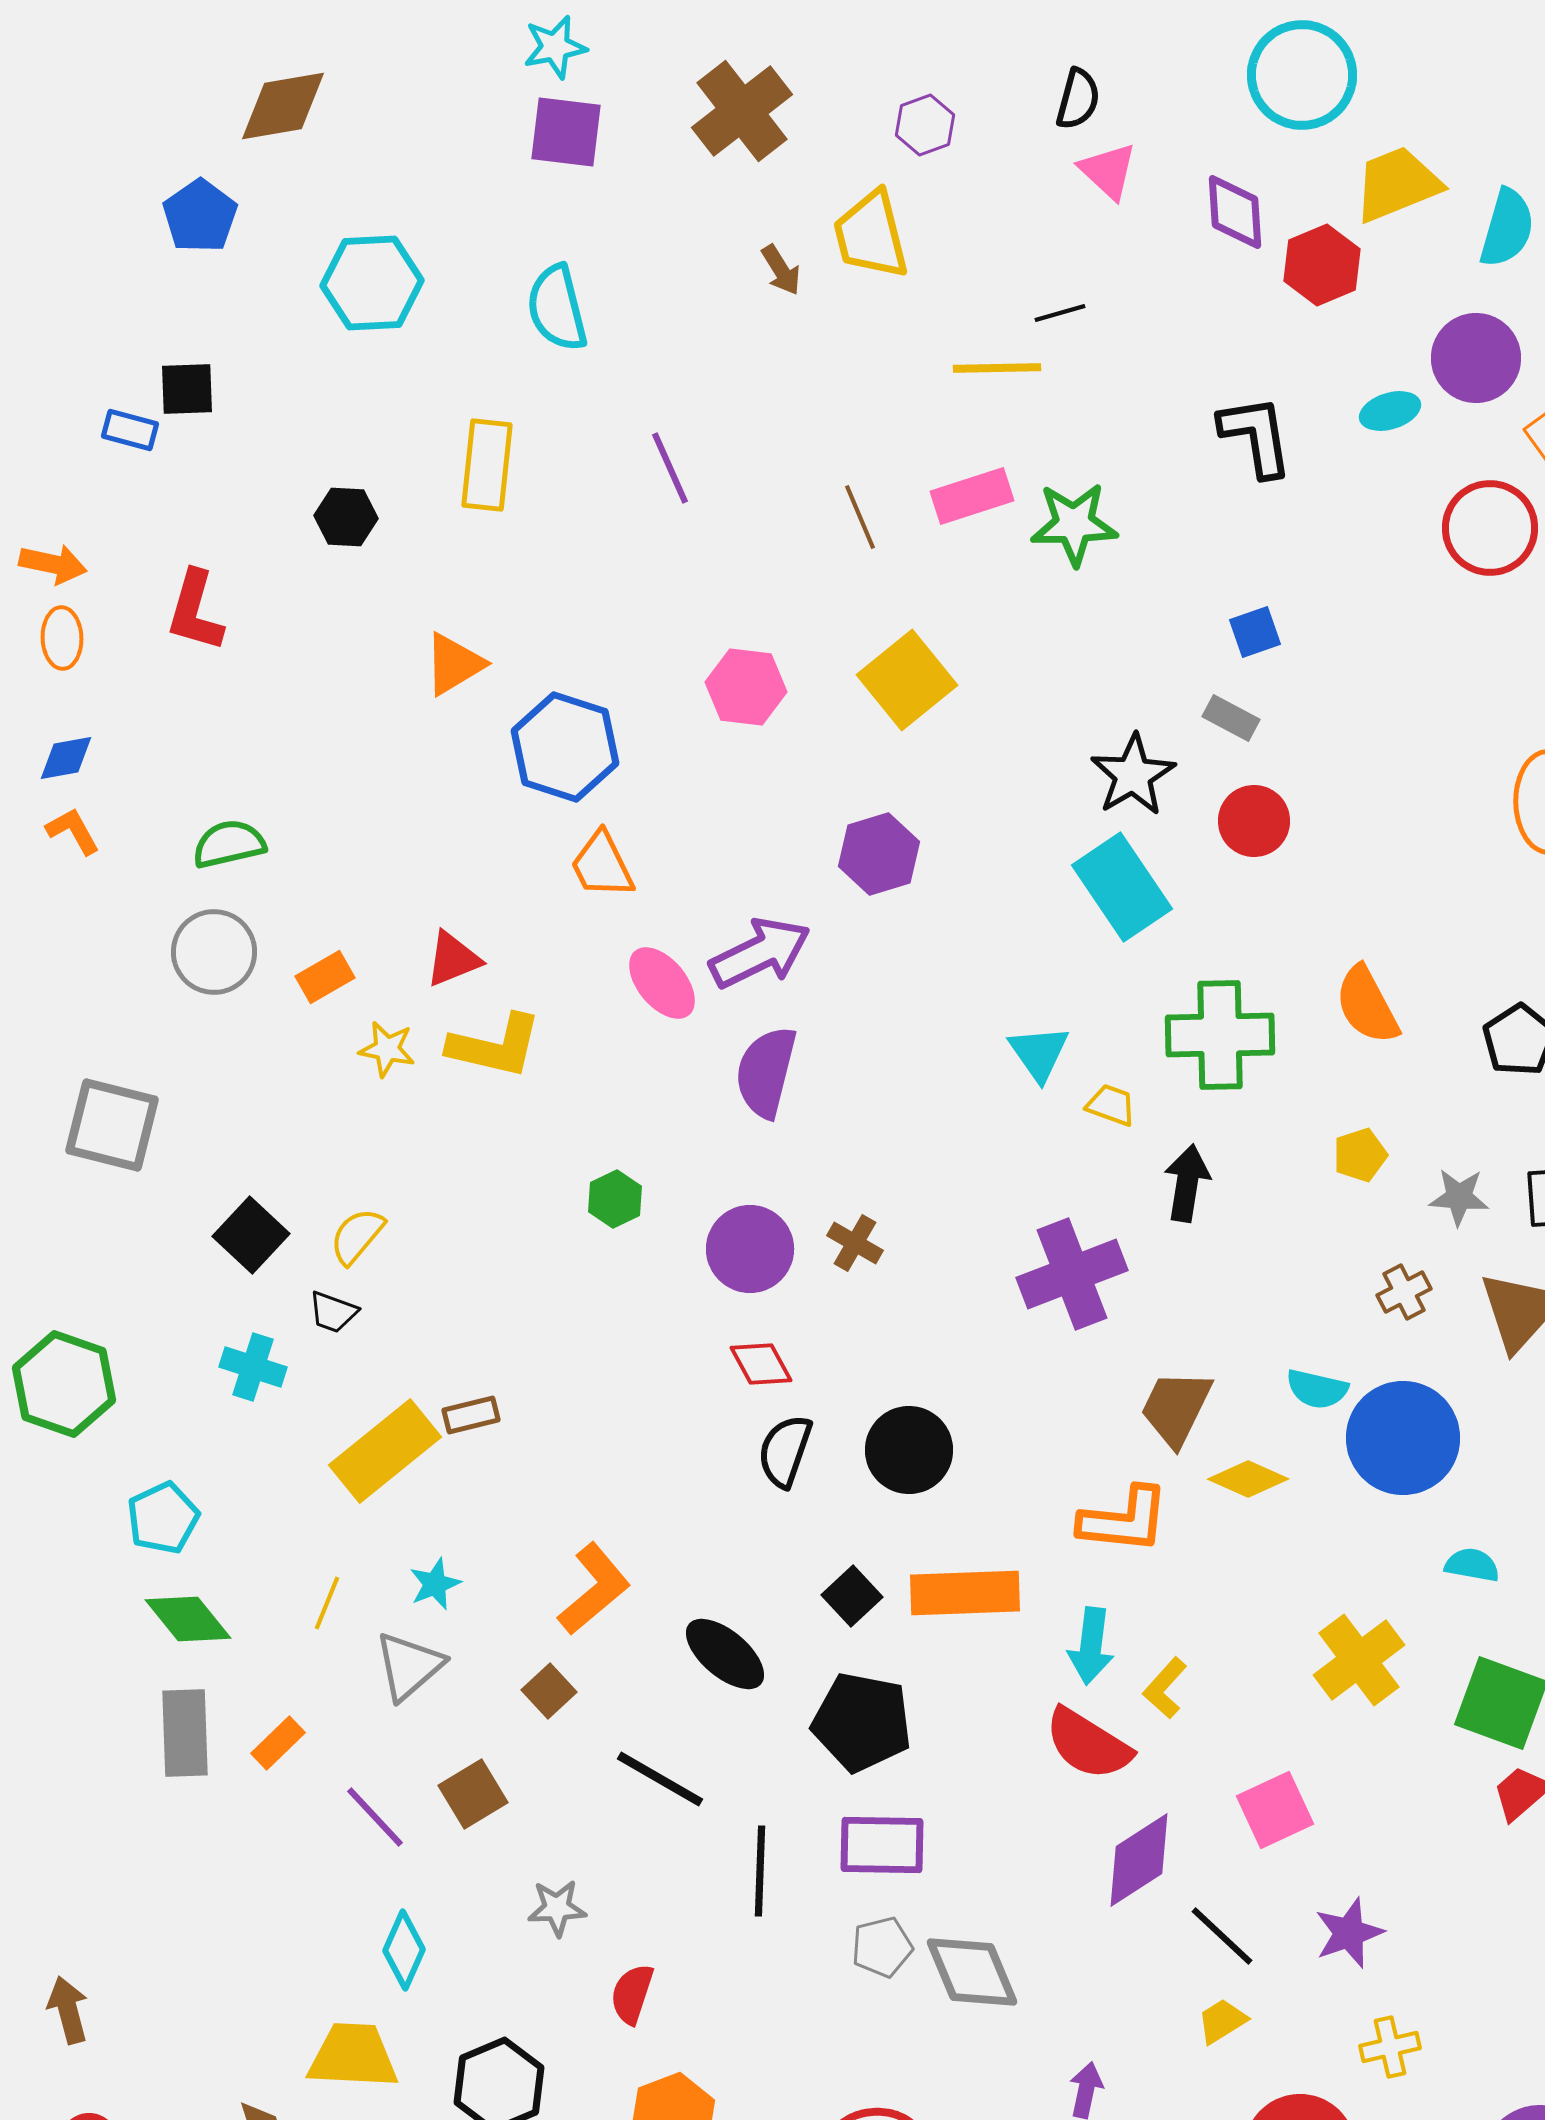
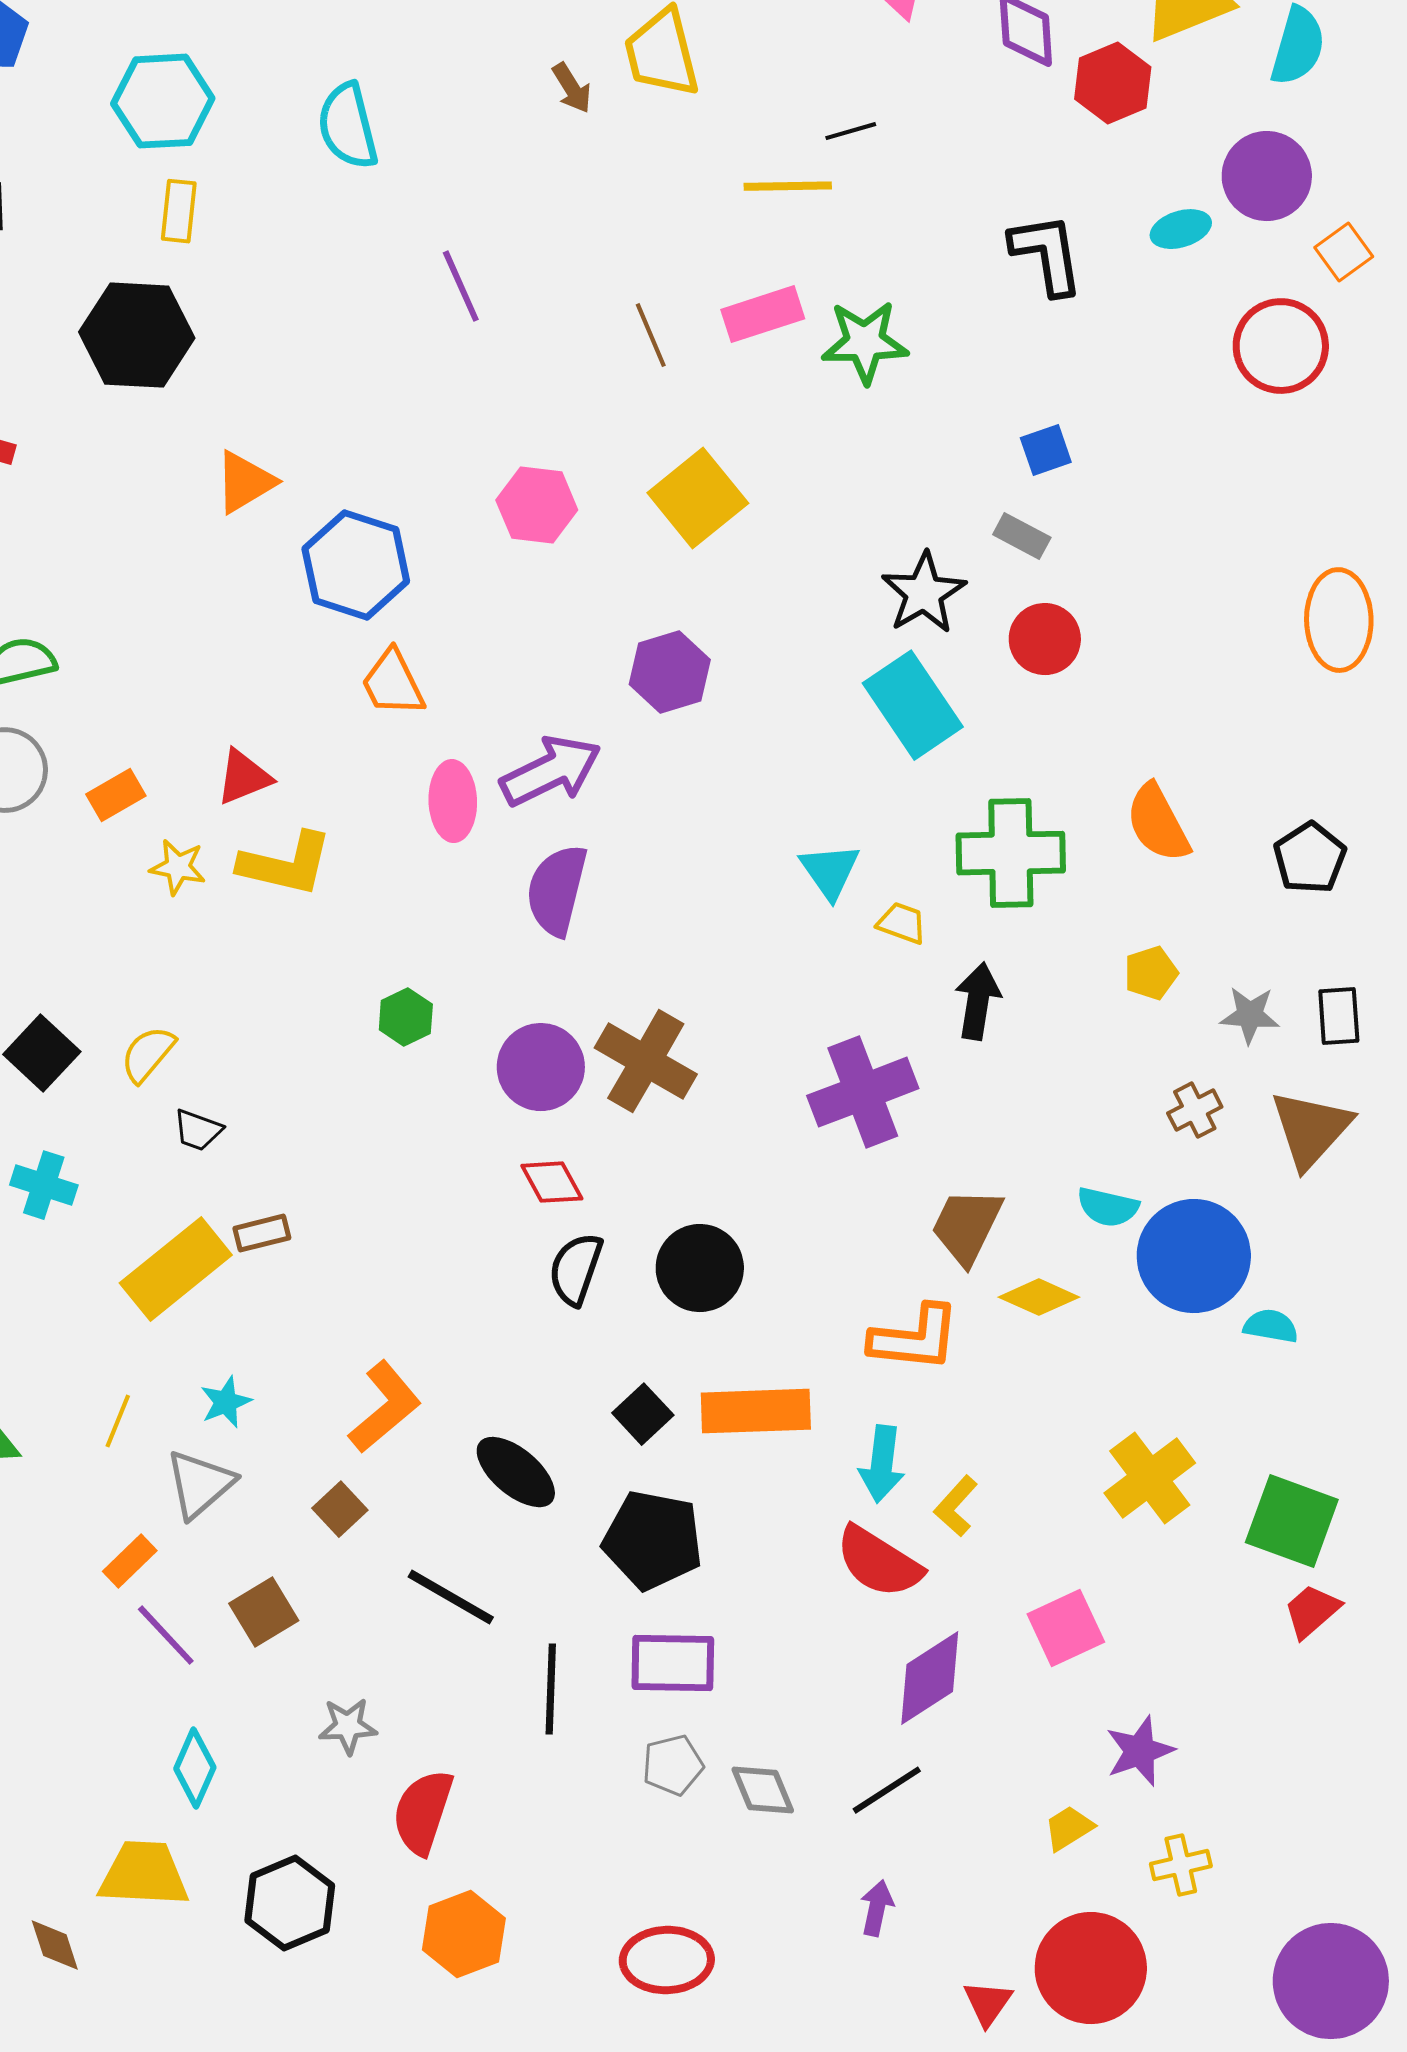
yellow rectangle: (487, 465) -> (179, 211), moved, size x0.7
black hexagon: (346, 517) -> (137, 335), size x1.8
pink ellipse: (662, 983) -> (453, 801), turned 38
brown cross: (855, 1243) -> (646, 1061), size x1.8
black trapezoid: (333, 1312) -> (198, 1130), moved
cyan semicircle: (1472, 1565) -> (1271, 1326), moved
orange rectangle: (278, 1743) -> (130, 1561), moved
black line: (1222, 1936) -> (887, 1790), moved, turned -76
gray diamond: (972, 1972) -> (763, 1790), size x0.7
red semicircle: (632, 1994) -> (423, 1812), size x1.4
yellow trapezoid: (1222, 2021) -> (1069, 1828), moved

